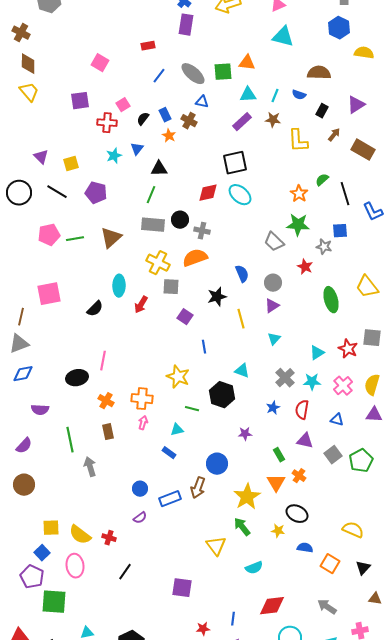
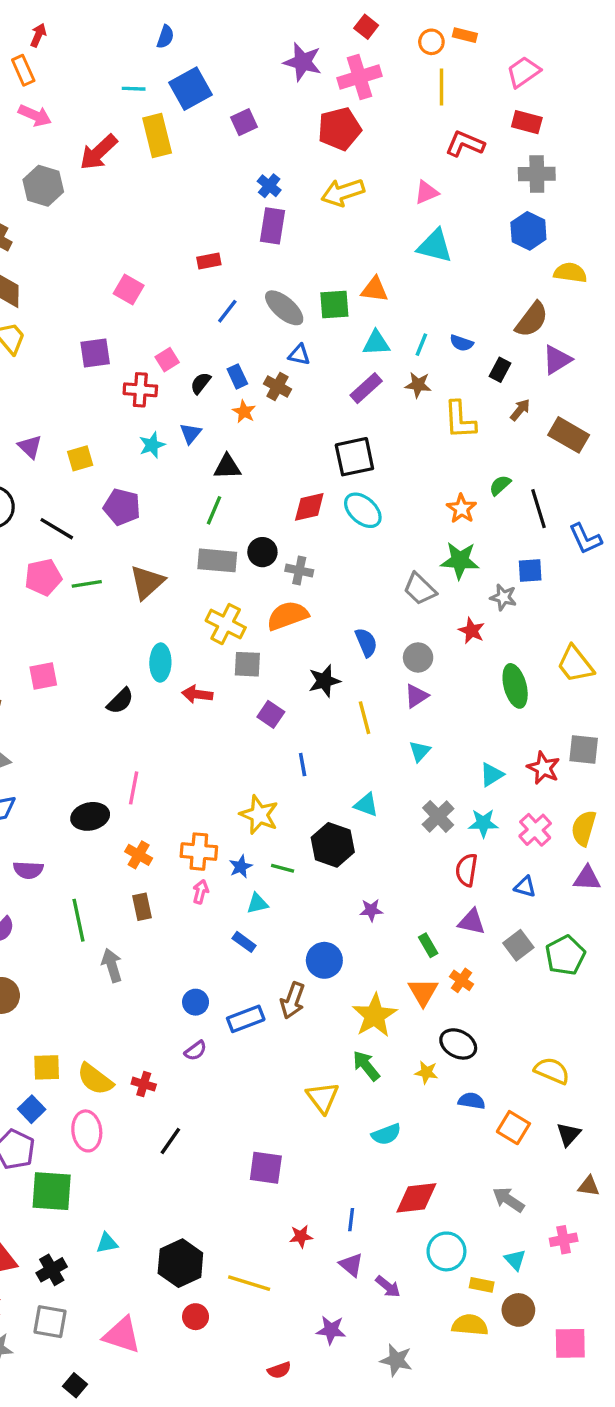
brown semicircle: (319, 73) -> (532, 320), moved, turned 125
black line: (57, 192) -> (57, 529), moved
pink square: (49, 294) -> (43, 676), size x0.7
red arrow: (141, 305) -> (197, 694), turned 66
blue star: (273, 408) -> (241, 867), moved

